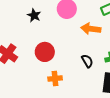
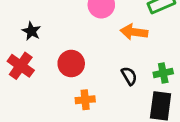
black star: (34, 15) -> (31, 31), moved

